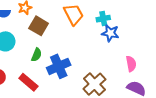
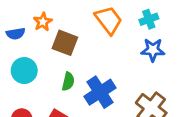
blue star: (110, 33) -> (153, 50), moved

